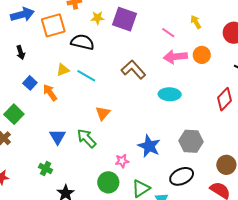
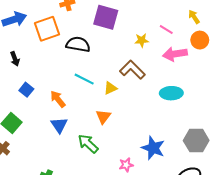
yellow star: (98, 18) -> (142, 40), moved
purple square: (125, 19) -> (106, 17), moved
orange circle: (202, 55) -> (200, 40), moved
yellow triangle: (63, 70) -> (110, 88), moved
orange arrow: (50, 92) -> (58, 99), moved
blue triangle: (58, 137) -> (59, 125), moved

